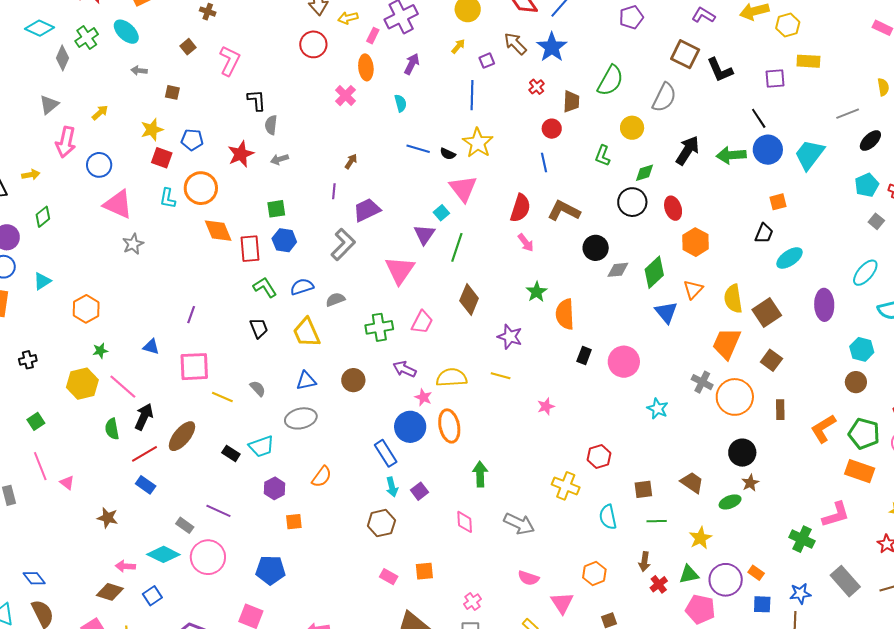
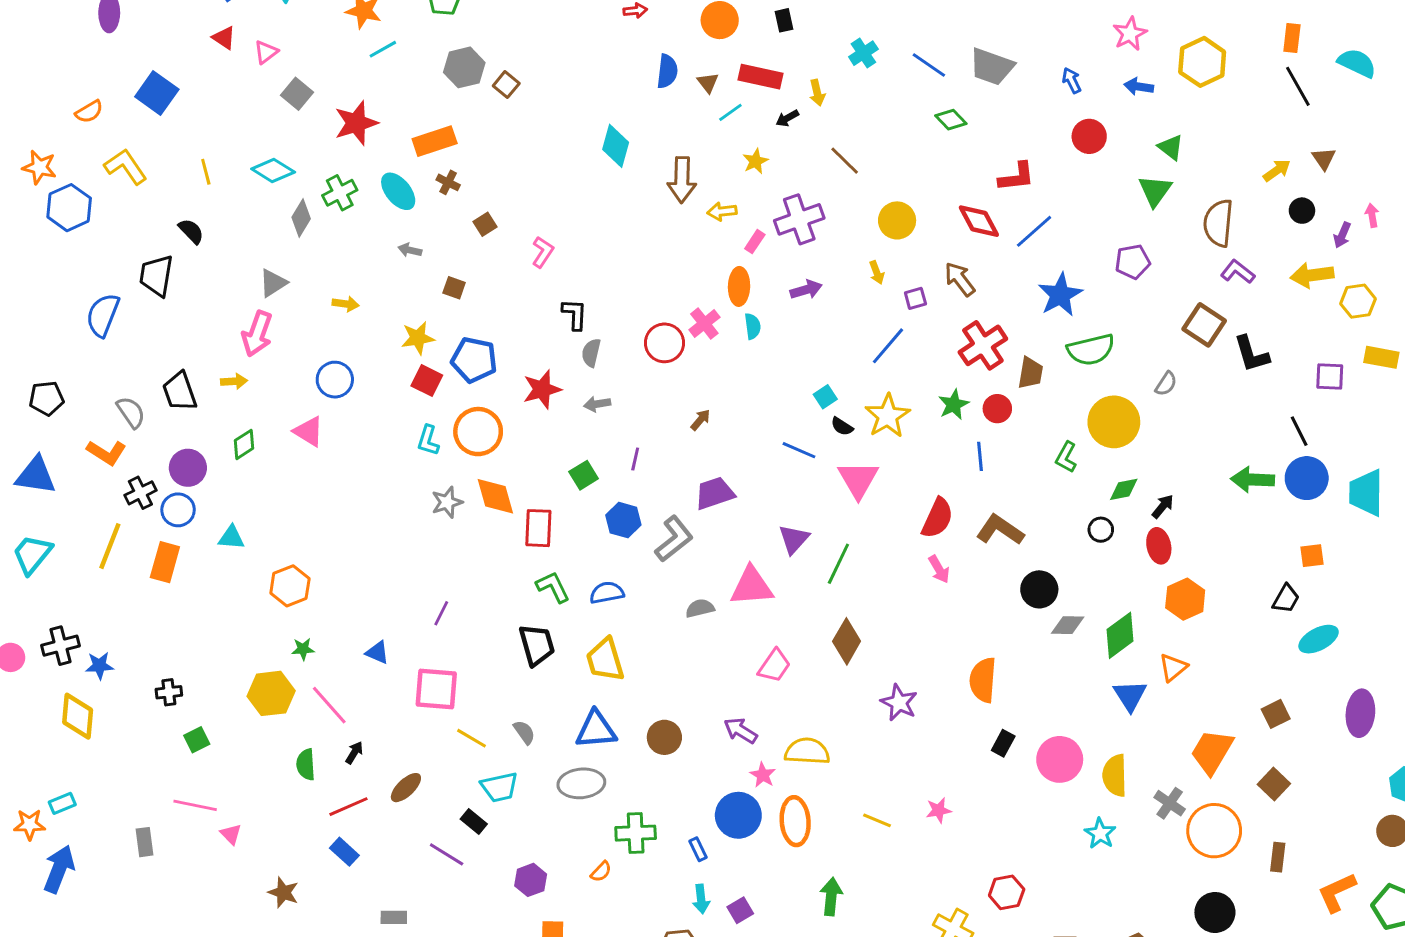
brown cross: (208, 12) -> (448, 182), moved
red circle: (313, 44) -> (664, 343), moved
yellow arrow: (458, 46) -> (877, 273), turned 112
blue star: (552, 47) -> (1060, 295), moved
pink L-shape: (230, 61) -> (543, 252), size x0.7
purple arrow: (412, 64) -> (806, 290), turned 40
green semicircle: (610, 81) -> (1091, 350), turned 40
red cross: (537, 87) -> (983, 345), size x2.0
blue line: (472, 95) -> (888, 346), turned 32
gray semicircle: (664, 97) -> (1166, 384), size x0.6
cyan semicircle: (401, 103) -> (753, 326), moved
yellow arrow: (100, 113) -> (346, 304), turned 42
yellow circle: (632, 128) -> (1114, 422), size x1.5
blue pentagon: (192, 140) -> (474, 360), size x1.4
pink arrow: (66, 142) -> (257, 334), moved
blue line: (418, 149) -> (799, 450), moved
black arrow: (688, 150) -> (1163, 506), moved, size x0.6
cyan trapezoid: (810, 155) -> (1366, 493), turned -44
purple line: (334, 191) -> (635, 459), moved
black circle: (632, 202) -> (1101, 530), size x0.6
pink triangle: (118, 204) -> (309, 431), moved, size x0.7
green square: (276, 209) -> (584, 475), turned -30
cyan square: (441, 213) -> (825, 397), moved
blue hexagon: (284, 240) -> (623, 520), moved
gray star: (133, 244) -> (447, 502), moved
pink triangle: (400, 270) -> (752, 586), turned 44
cyan triangle: (42, 281) -> (231, 538), turned 30
green star: (537, 292) -> (954, 405), moved
yellow semicircle: (733, 299) -> (1115, 775), moved
gray semicircle: (335, 300) -> (700, 608), moved
brown square: (767, 312) -> (1276, 714), size x0.7
green cross: (379, 327) -> (636, 833), moved
black trapezoid: (259, 328) -> (537, 645), size x1.4
black cross: (28, 360) -> (169, 692), moved
yellow line: (501, 376) -> (877, 820), moved
blue triangle: (306, 381) -> (596, 730), size x1.4
black arrow: (144, 417) -> (354, 753), size x0.6
brown ellipse: (182, 436) -> (406, 788), size x0.7
cyan trapezoid: (261, 446) -> (499, 787), moved
blue rectangle: (386, 453) -> (698, 849), size x0.6
pink line: (40, 466) -> (195, 805), turned -64
orange semicircle: (322, 477) -> (601, 872), size x0.7
purple line: (218, 511) -> (447, 854), moved
gray rectangle: (185, 525) -> (394, 917), turned -42

